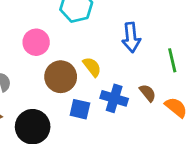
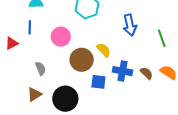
brown semicircle: (148, 93) -> (146, 73), moved

